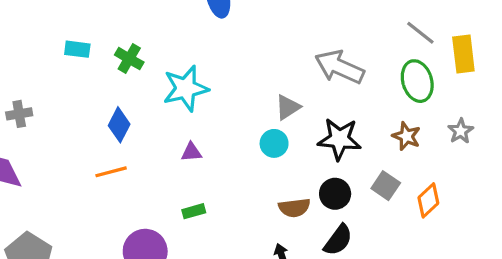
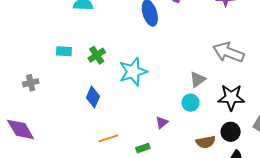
green cross: (129, 59) -> (97, 55), turned 30
gray cross: (19, 114) -> (31, 83), moved
purple triangle: (191, 152) -> (162, 122), moved, turned -32
orange line: (111, 172) -> (108, 138), moved

